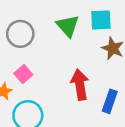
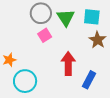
gray circle: (20, 34) -> (41, 13), moved
pink square: (23, 74) -> (45, 35), moved

